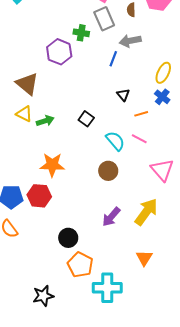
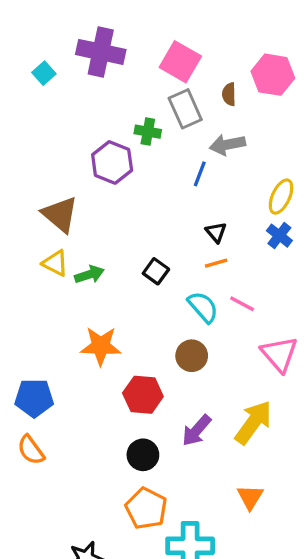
orange line: (141, 114) -> (216, 263), moved
red hexagon: (39, 196) -> (143, 395), moved
black circle: (68, 238) -> (143, 455), moved

